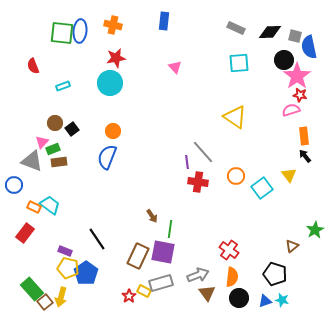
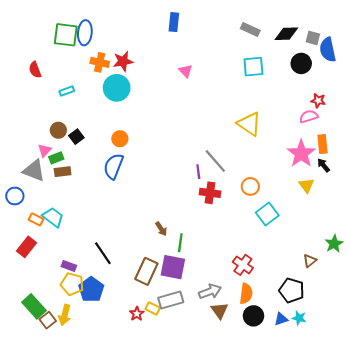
orange cross: (113, 25) -> (100, 62), moved
pink star: (297, 76) -> (301, 154), moved
cyan square: (262, 188) -> (267, 214), moved

